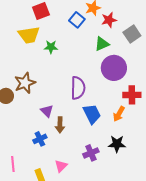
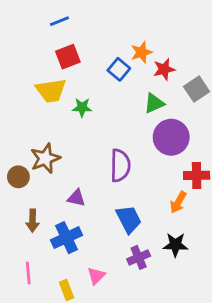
purple triangle: (47, 111) -> (76, 198), turned -32
blue trapezoid: (92, 114) -> (129, 219), moved
brown arrow: (60, 125) -> (33, 221), moved
blue cross: (40, 139) -> (66, 238), size x1.5

